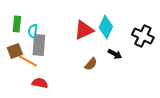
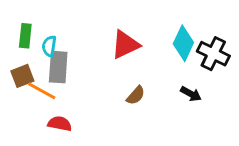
cyan diamond: (106, 27) -> (183, 43), moved
black arrow: (115, 54) -> (191, 94), moved

